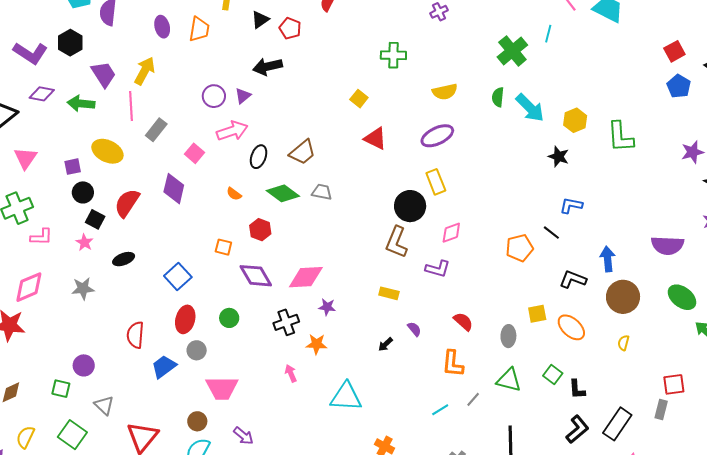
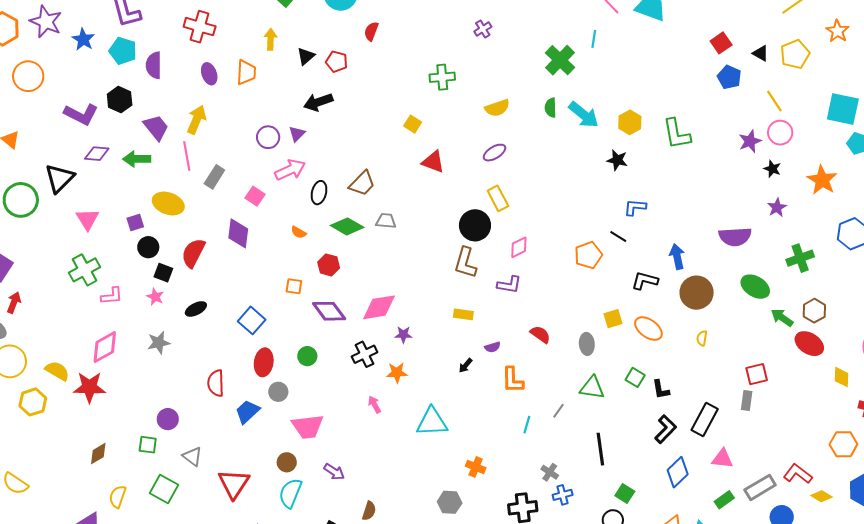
purple ellipse: (437, 136) -> (494, 153), size x0.7
purple semicircle: (414, 329) -> (493, 347), turned 119
orange L-shape: (453, 364) -> (513, 380), moved
cyan line: (440, 410) -> (527, 425), turned -36

